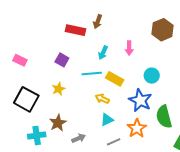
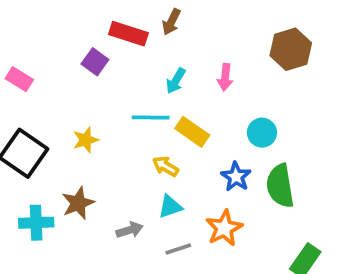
purple square: (62, 60) -> (95, 62), moved
blue star: (140, 100) -> (236, 177), size x0.7
green semicircle: (164, 117) -> (280, 186), moved
gray arrow: (79, 138) -> (130, 230), moved

